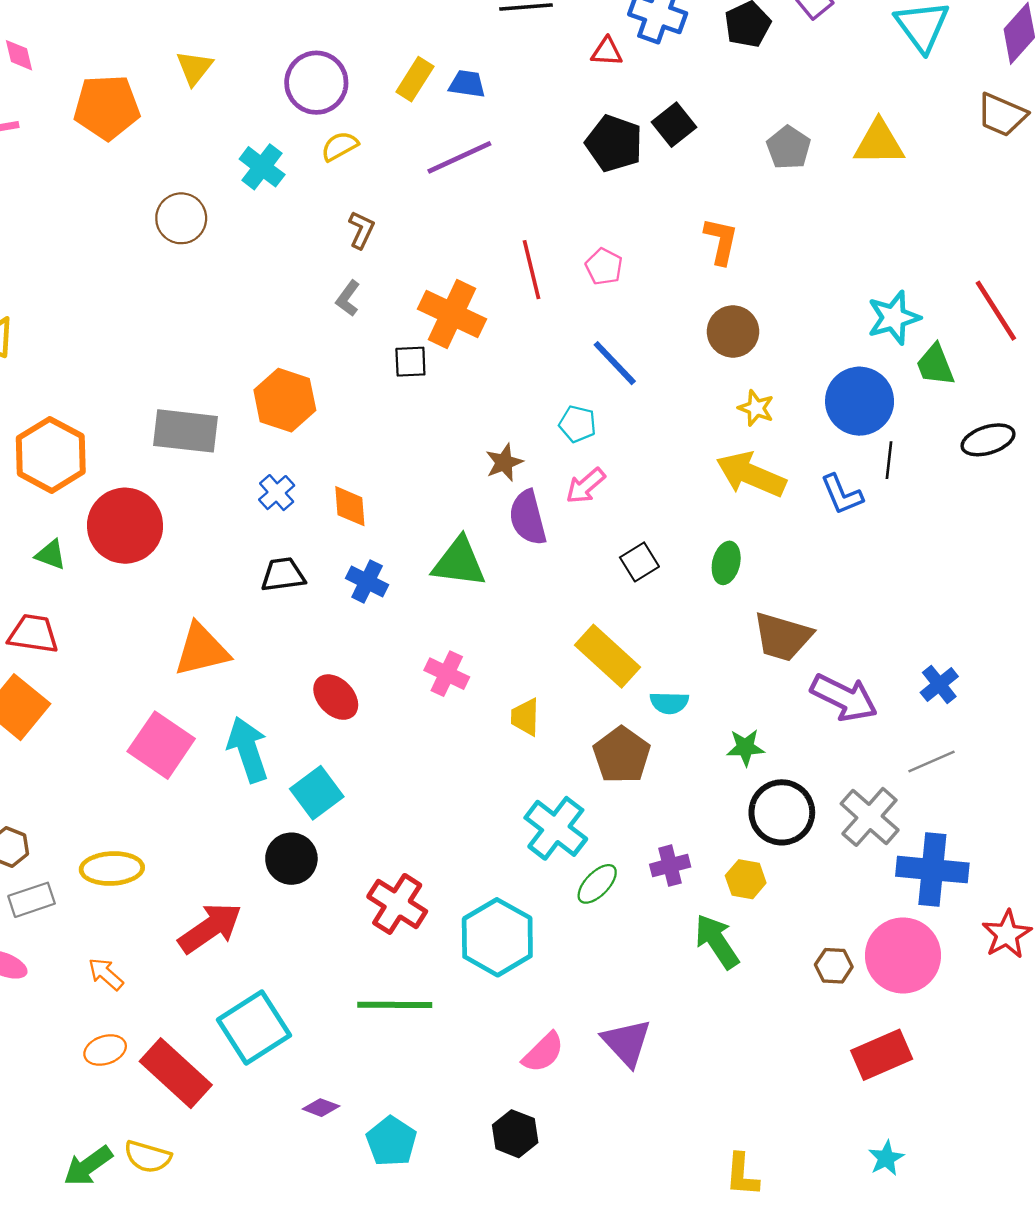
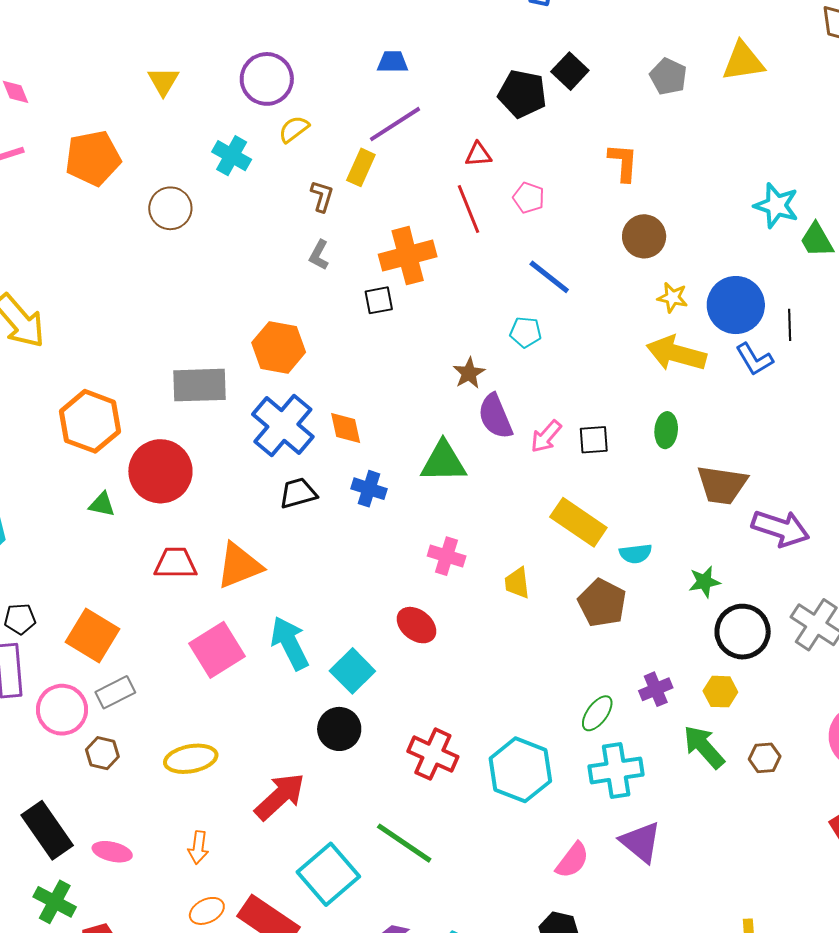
red triangle: (607, 52) -> (478, 154), moved
yellow rectangle: (415, 79) -> (361, 167), moved
orange pentagon: (107, 107) -> (93, 158), moved
orange cross: (452, 314) -> (408, 256), turned -32
cyan star: (894, 318) -> (776, 206), turned -30
blue circle: (860, 401) -> (736, 305), moved
pink arrow: (586, 486) -> (546, 436), moved
blue cross: (277, 493) -> (283, 425), size x2.0
black square: (639, 562) -> (594, 440), turned 36
red trapezoid: (33, 634) -> (175, 563), moved
red ellipse: (336, 697) -> (416, 625), moved
pink square: (161, 745) -> (217, 650), turned 32
cyan cross: (556, 828) -> (616, 770), moved, turned -38
gray rectangle: (32, 900) -> (115, 692), moved
brown hexagon: (834, 966) -> (765, 758), moved
orange arrow: (106, 974) -> (198, 847), turned -116
green line: (395, 1005) -> (404, 843), moved, turned 42

